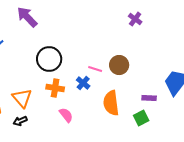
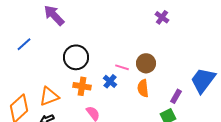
orange triangle: (22, 98) -> (49, 96), turned 50
purple rectangle: (149, 98) -> (176, 96), turned -64
orange semicircle: (111, 103) -> (143, 88), moved, size x0.7

